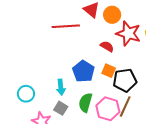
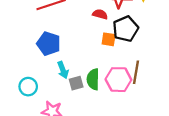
blue pentagon: (83, 71) -> (49, 44), moved
black pentagon: (125, 80) -> (126, 29), moved
gray square: (61, 108) -> (76, 83), moved, turned -32

